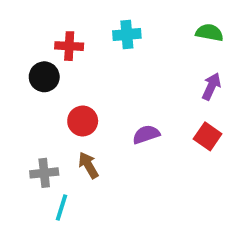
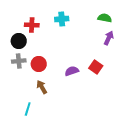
purple arrow: (211, 86) -> (109, 38), moved
red square: (208, 136) -> (96, 67), moved
gray cross: (44, 173) -> (19, 61), moved

